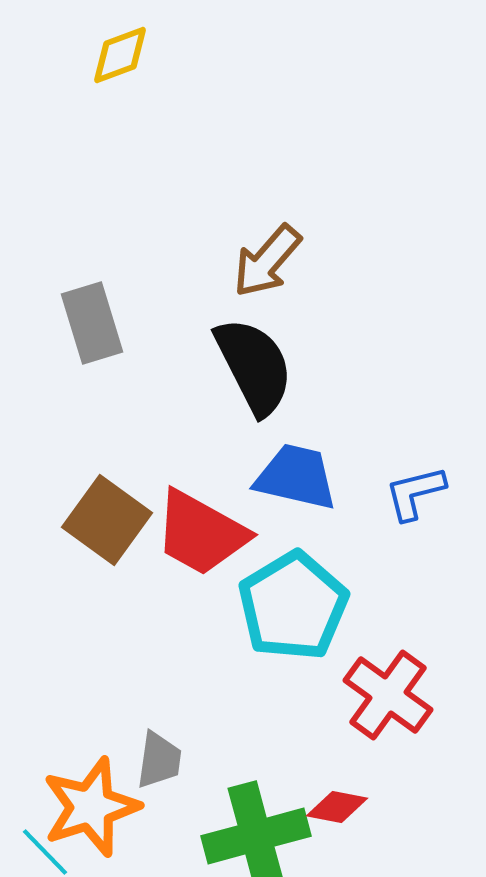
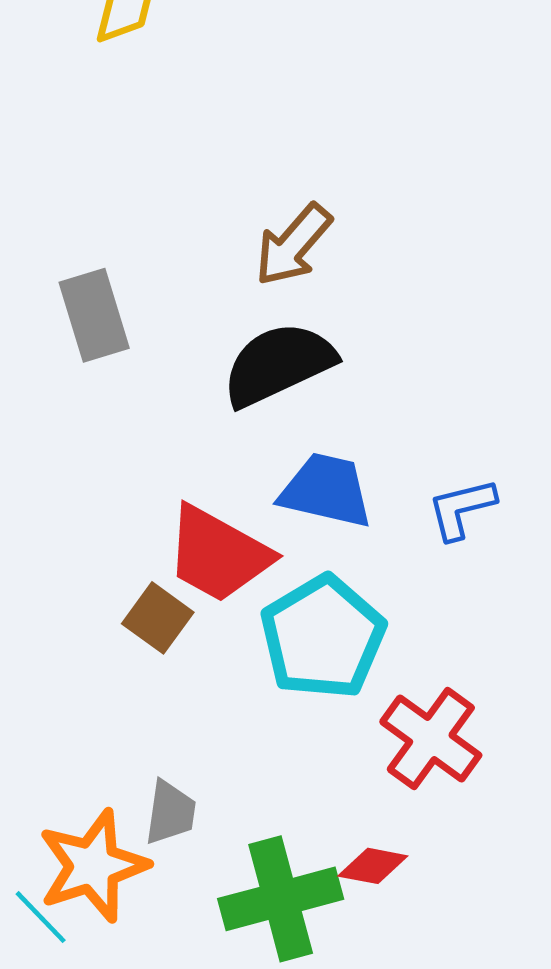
black semicircle: (254, 366) -> (278, 364), turned -88
brown square: (107, 520) -> (158, 618), moved, size x0.7

